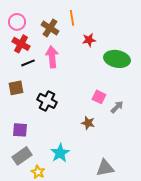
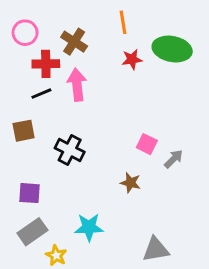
orange line: (72, 18) -> (123, 22), moved
red cross: (21, 44) -> (46, 64), moved, turned -30
green ellipse: (117, 59) -> (172, 49), moved
cyan star: (60, 153) -> (89, 227), turned 30

